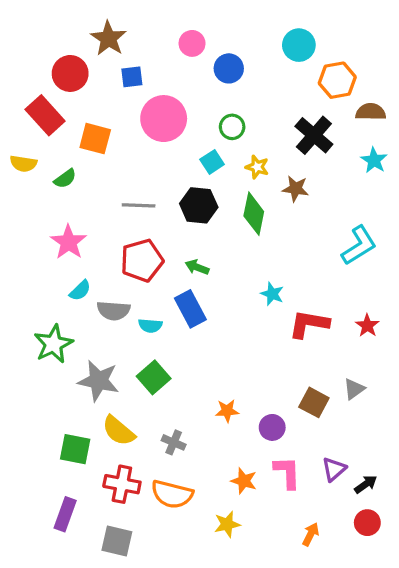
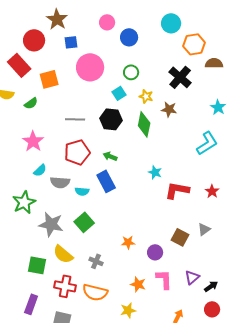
orange square: (95, 139) -> (49, 79), turned -30
cyan star: (374, 160) -> (218, 107), moved

